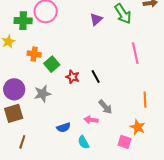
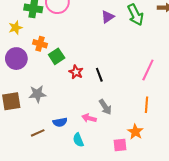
pink line: (135, 53) -> (148, 70), moved, turned 30
purple circle: (14, 89) -> (16, 59), moved
gray star: (42, 94) -> (37, 94), moved
brown line: (22, 142) -> (38, 133), moved, turned 40
pink square: (124, 142) -> (120, 145), turned -32

